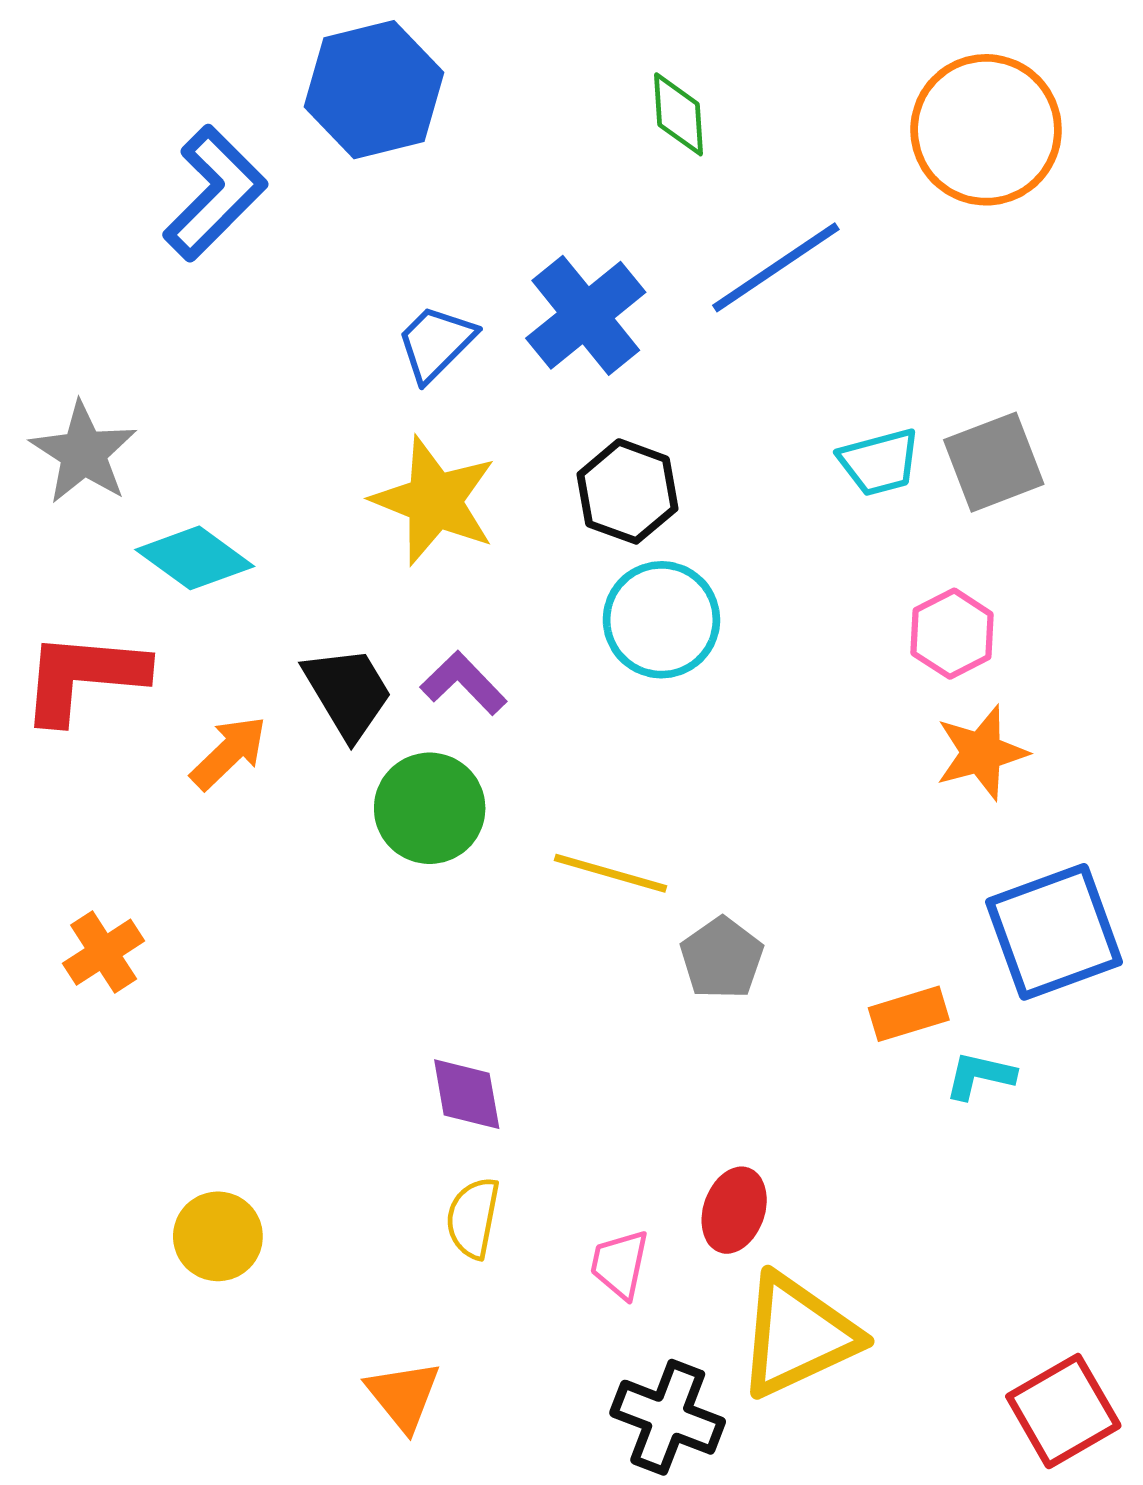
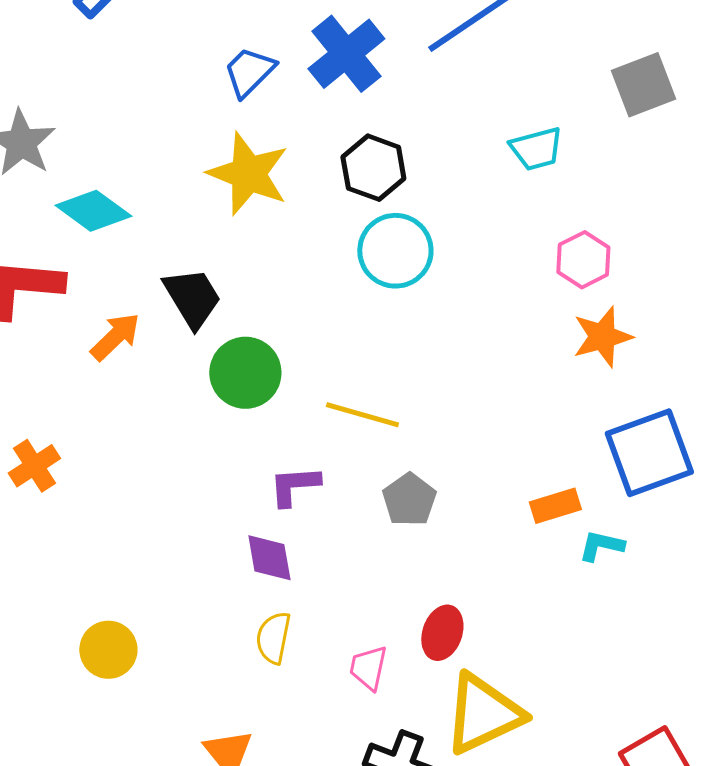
gray square: (994, 462) -> (643, 85), moved
purple L-shape: (464, 683) -> (294, 486), moved, turned -50
gray pentagon: (722, 958) -> (409, 500), moved

